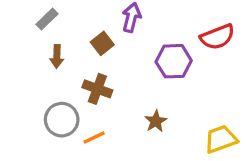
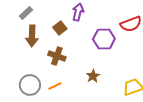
brown arrow: (57, 56) -> (32, 36), size x1.5
gray circle: (62, 120) -> (30, 85), moved

